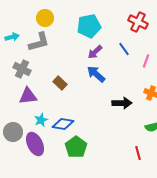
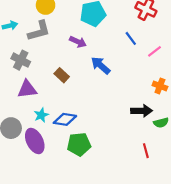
purple arrow: (95, 52) -> (78, 42), moved, turned -112
pink line: (146, 61) -> (155, 51), turned 32
black arrow: (122, 103) -> (142, 111), moved
green pentagon: (76, 147) -> (79, 144), turned 30

